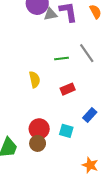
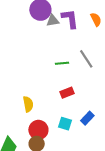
yellow semicircle: (35, 80) -> (28, 104), moved
cyan square: (66, 131) -> (65, 124), moved

